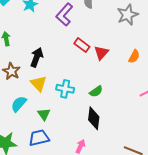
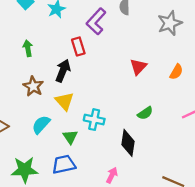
red rectangle: (82, 45) -> (78, 46), moved, turned 35
cyan cross: (65, 89) -> (94, 120), moved
green semicircle: (96, 91) -> (145, 113), moved

